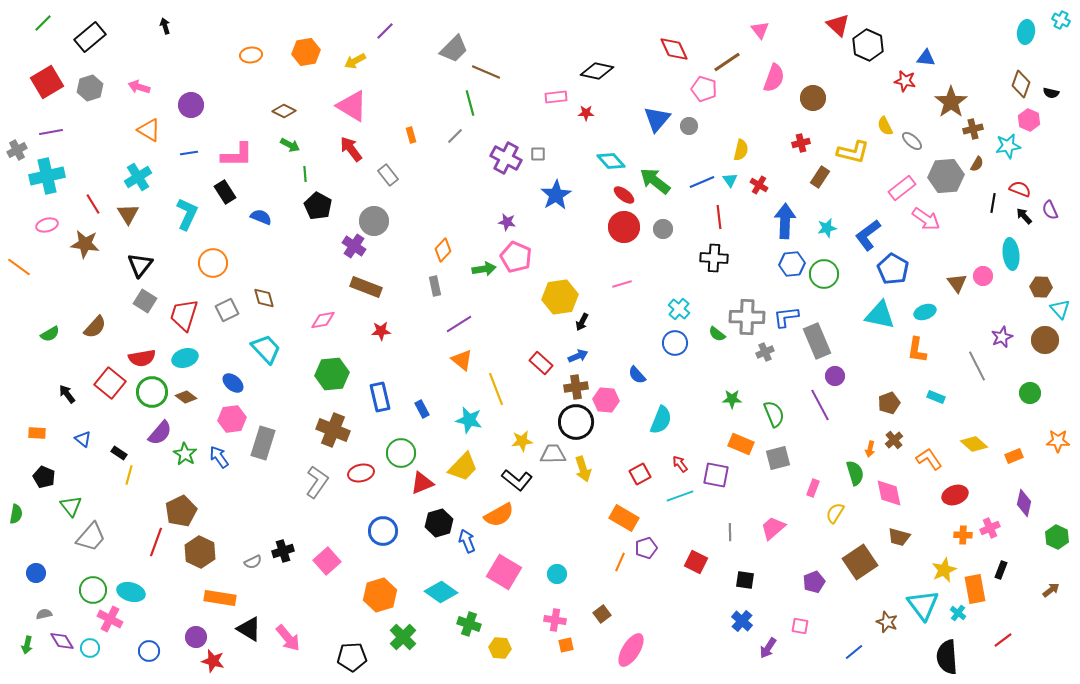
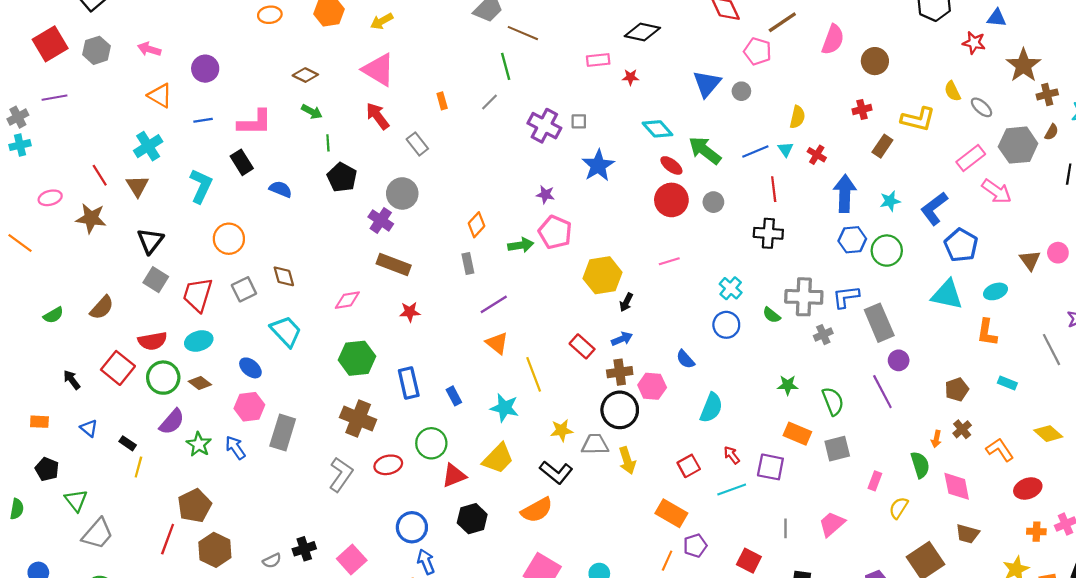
cyan cross: (47, 176) -> (20, 145), moved, size x0.6
blue arrow: (467, 541) -> (426, 562), moved

